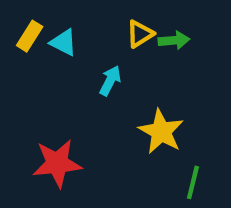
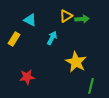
yellow rectangle: (30, 36) -> (14, 39), moved
red star: (57, 163) -> (27, 77), size x0.7

